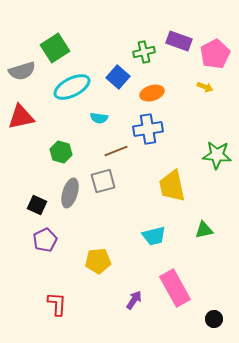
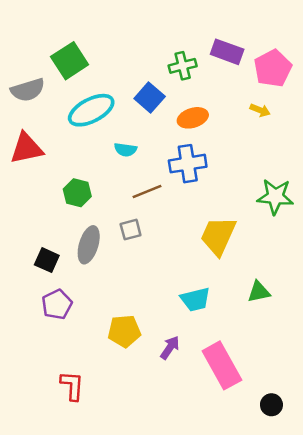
gray square: (103, 181) -> (131, 230), size x0.7
yellow trapezoid: (172, 186) -> (218, 236), turned 36
purple arrow: (134, 300) -> (170, 348), moved

